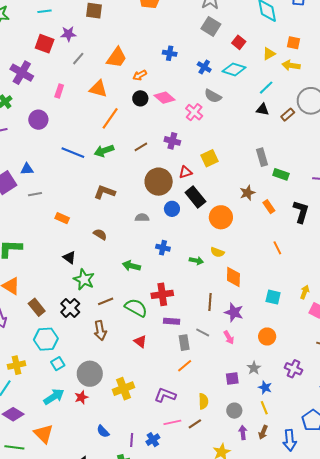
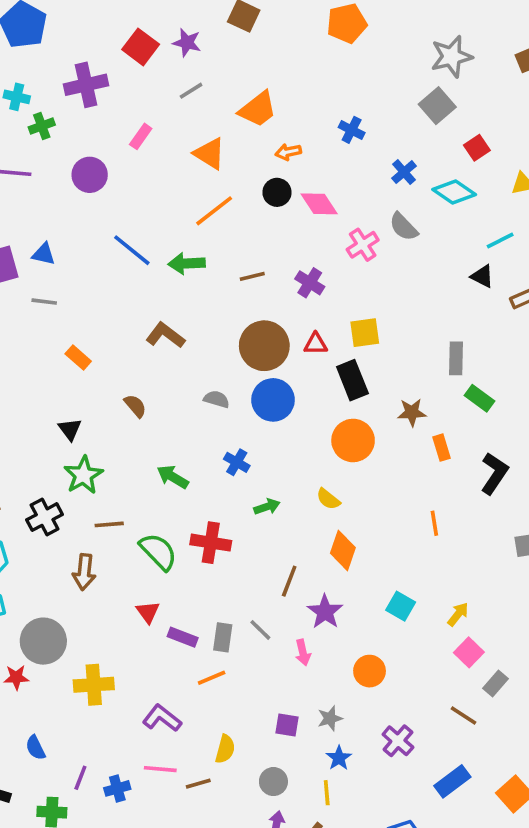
purple cross: (22, 73) -> (86, 85), turned 30
black rectangle: (195, 197) -> (352, 380), moved
blue circle: (172, 209) -> (273, 400), size x1.5
green arrow: (196, 261) -> (267, 507), moved, turned -48
purple rectangle: (172, 321) -> (183, 637), moved

